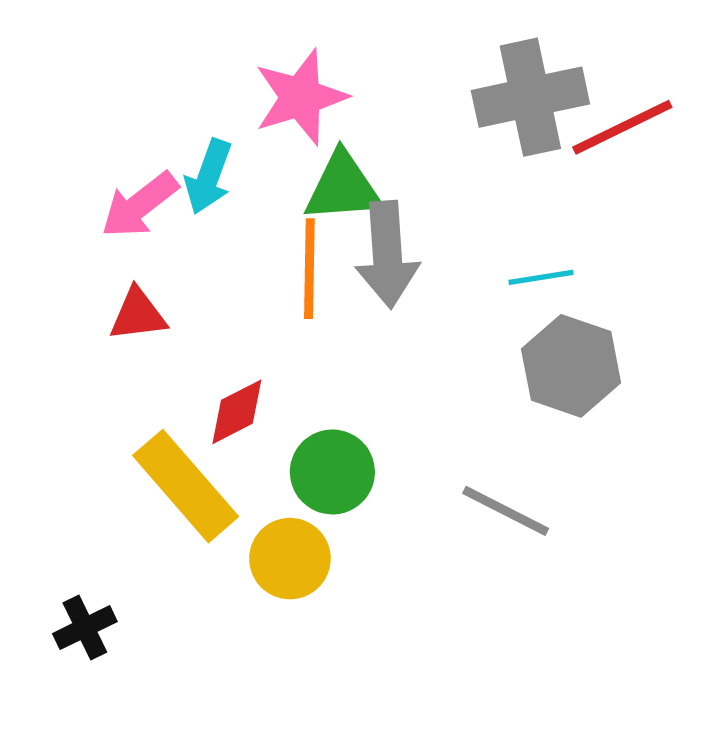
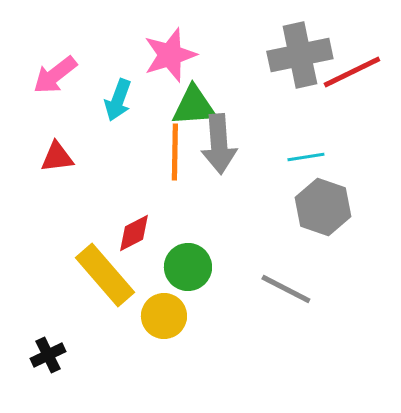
pink arrow: (140, 205) -> (55, 75), moved
red triangle: (138, 315) -> (57, 157), moved

